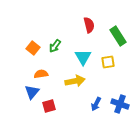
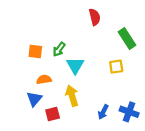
red semicircle: (89, 25) -> (95, 17), moved
orange square: (33, 48) -> (35, 51), turned -32
cyan triangle: (83, 57) -> (75, 66), moved
yellow arrow: (75, 81) -> (72, 96), moved, turned -96

